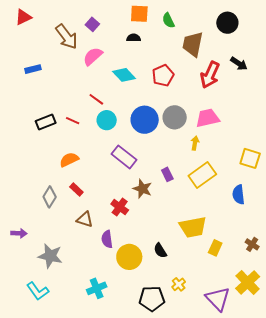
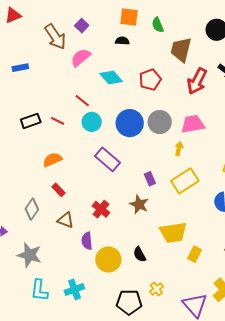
brown star: (142, 189) -> (139, 204), moved
gray diamond: (50, 197) -> (32, 209), moved
cyan L-shape: (38, 291) -> (39, 290), moved, turned 40

